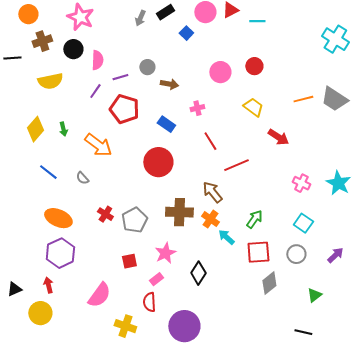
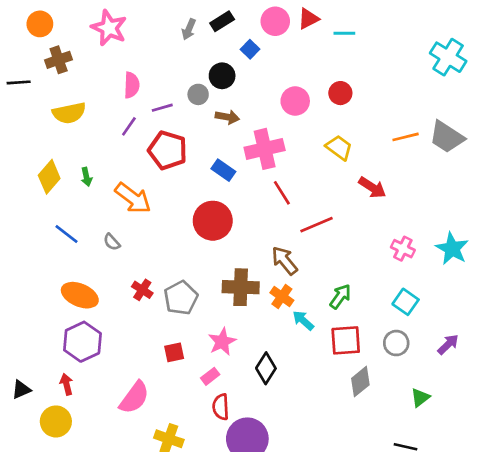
black circle: (73, 49) -> (222, 76), moved
pink cross: (197, 108) -> (265, 149), size x2.0
red semicircle: (149, 302) -> (221, 407), moved

